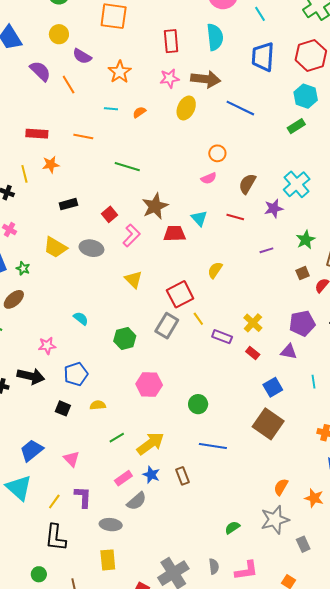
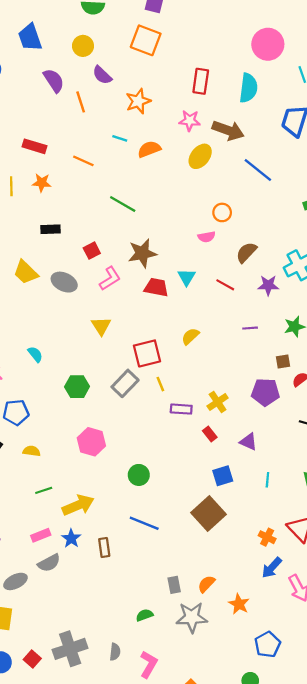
orange semicircle: (139, 112) -> (149, 149), size x1.5
purple pentagon: (302, 323) -> (265, 392), moved
purple rectangle: (222, 337) -> (181, 409), turned -30
gray ellipse: (111, 525) -> (15, 581), turned -45
gray rectangle: (303, 544) -> (174, 585), moved
pink L-shape: (246, 570) -> (149, 664), turned -65

